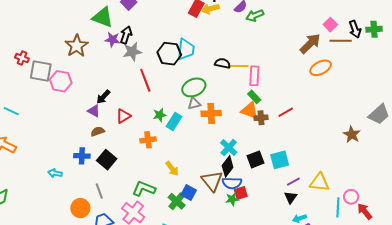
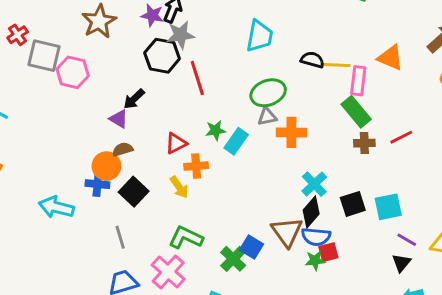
black hexagon: (169, 54) -> (162, 56), moved
red cross: (22, 58) -> (18, 35), turned 32
green rectangle: (254, 97) -> (356, 112), size x1.5
orange triangle: (250, 111) -> (390, 58), moved
red triangle: (123, 116) -> (176, 143), moved
yellow arrow: (172, 169) -> (179, 187), moved
cyan arrow: (55, 173) -> (56, 207), size x1.6
purple line: (293, 182) -> (407, 240), turned 56
orange circle: (80, 208) -> (106, 166), moved

